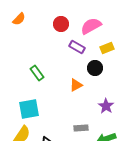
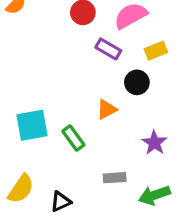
green rectangle: (37, 73) -> (73, 138), moved
cyan square: (29, 109) -> (32, 125), moved

